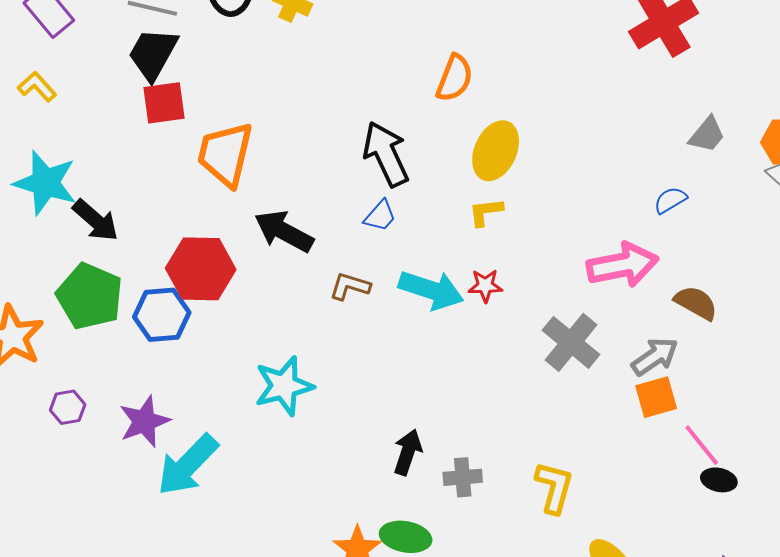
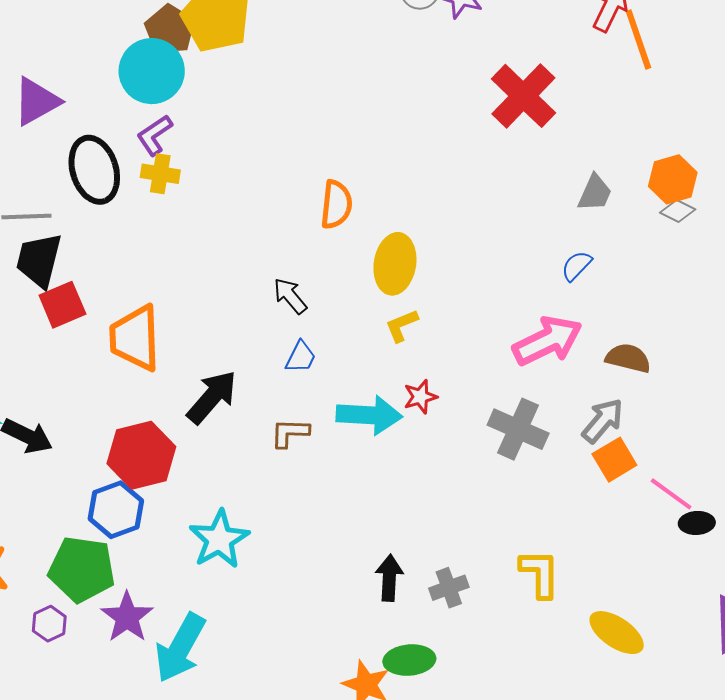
black arrow: (386, 154) -> (290, 296), size x0.6
black arrow: (284, 231) -> (212, 397), turned 118
green pentagon: (90, 296) -> (82, 569), moved
cyan star: (284, 386) -> (219, 539), moved

